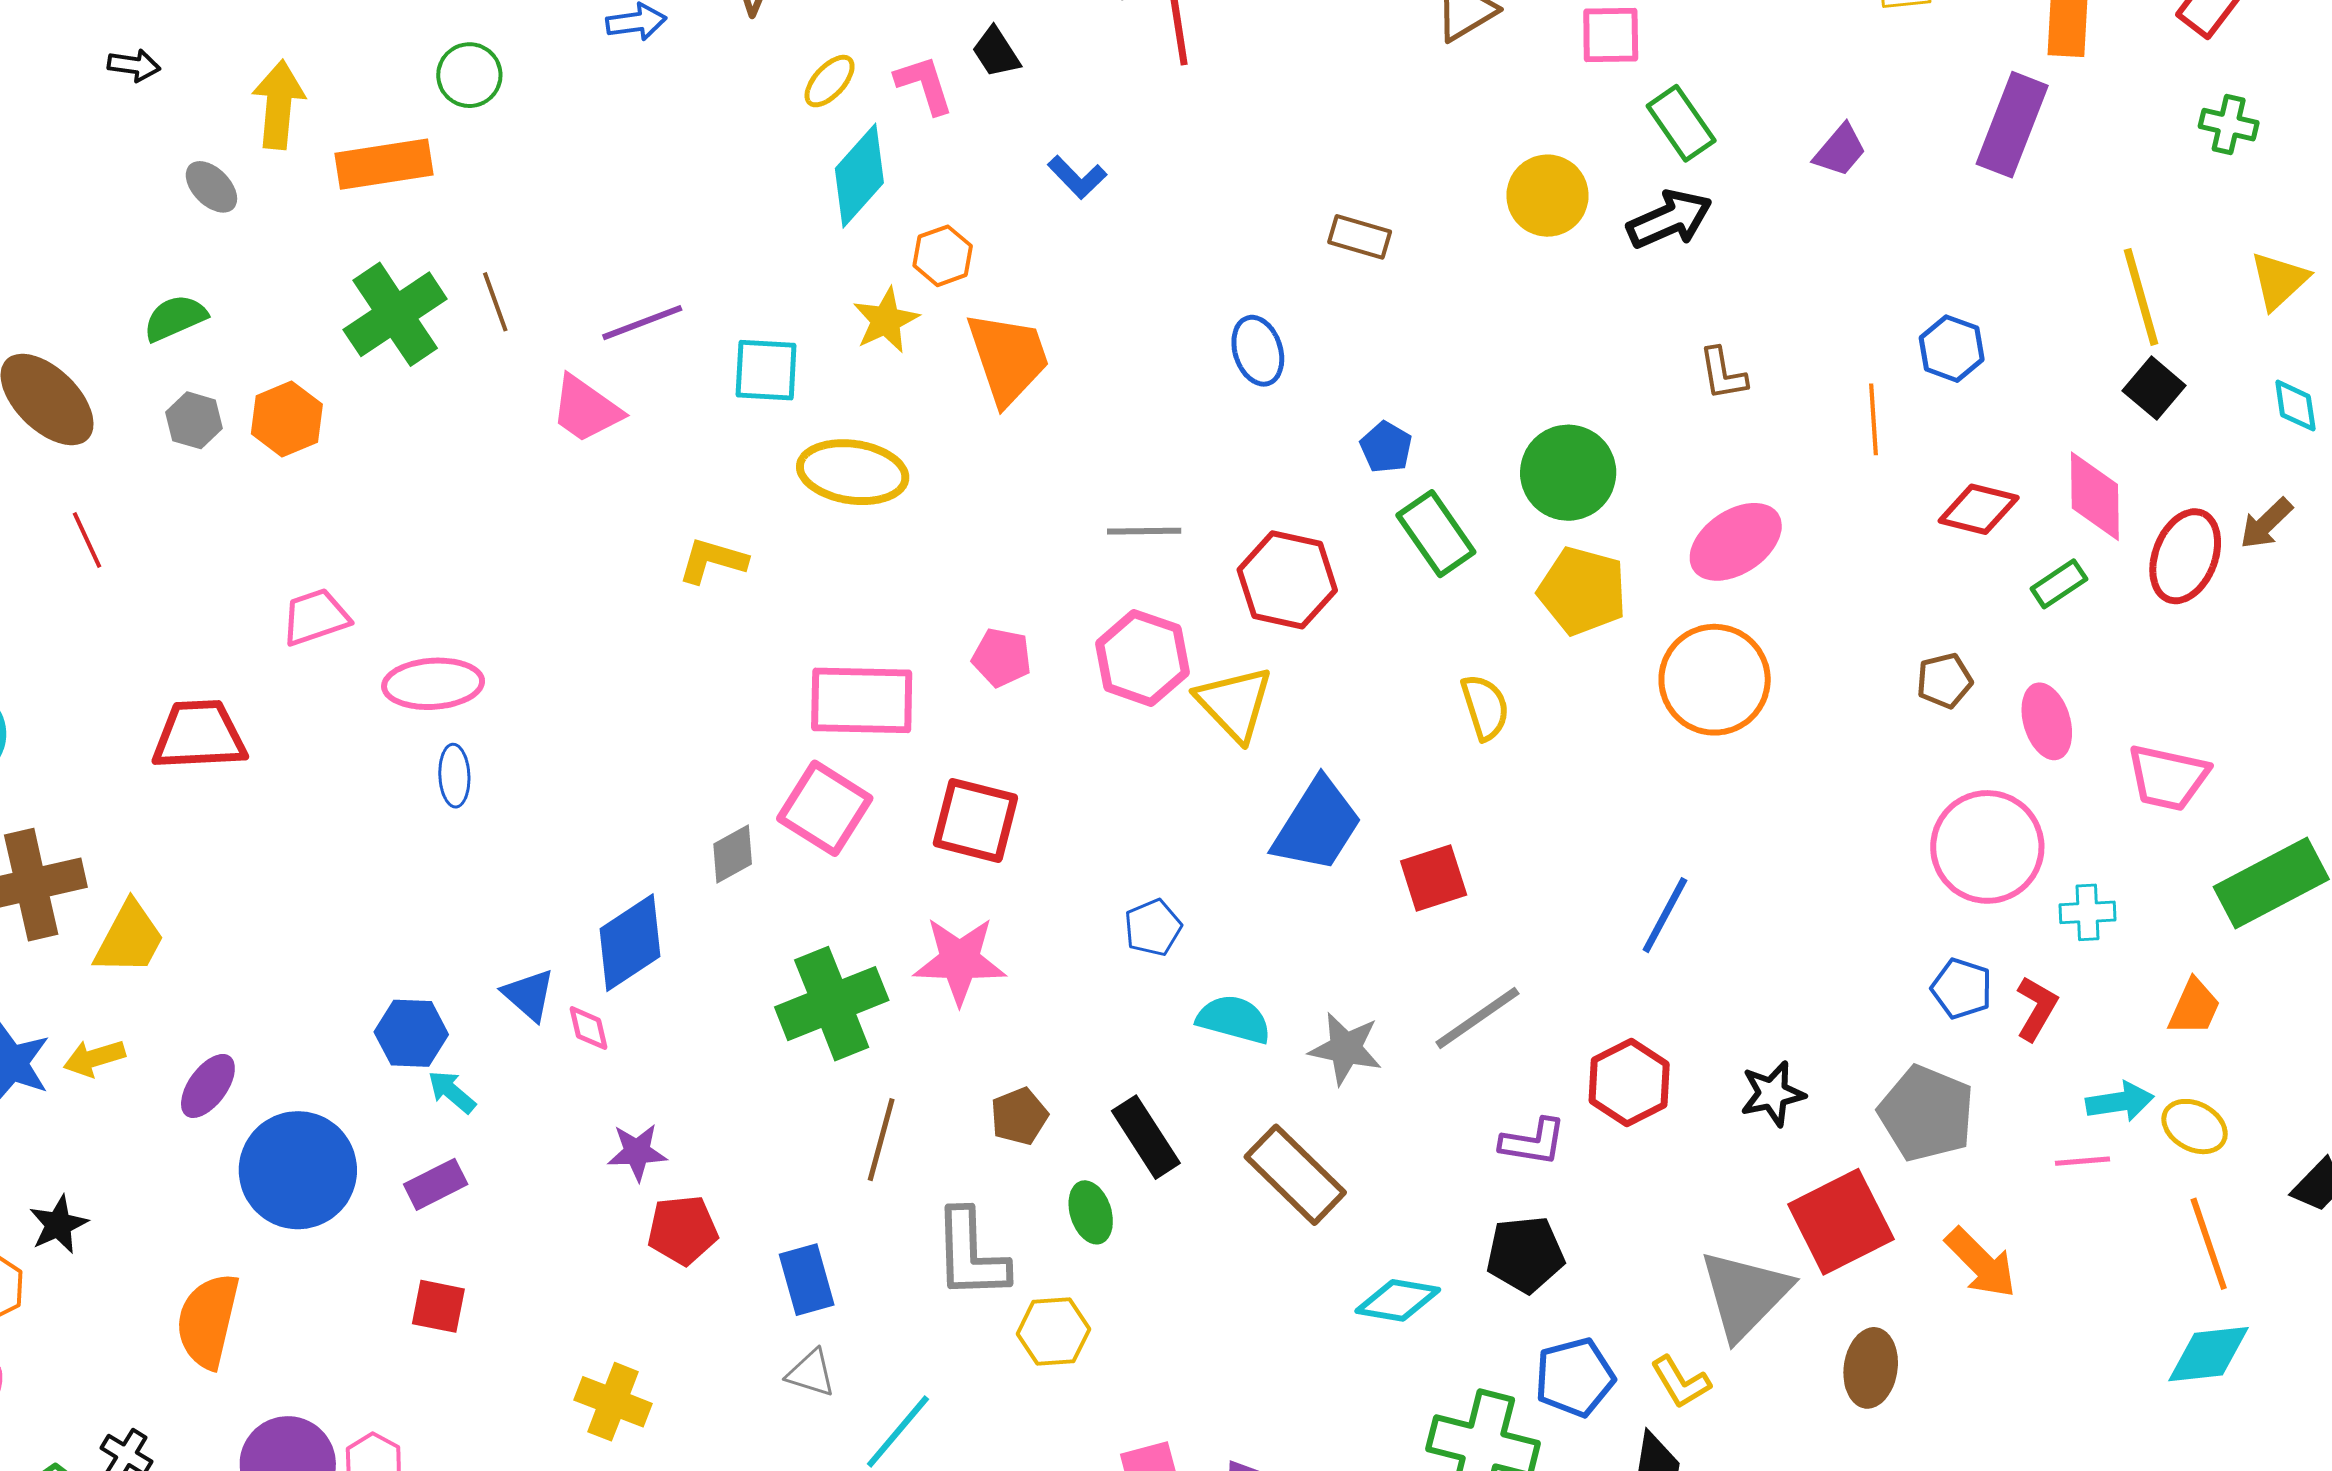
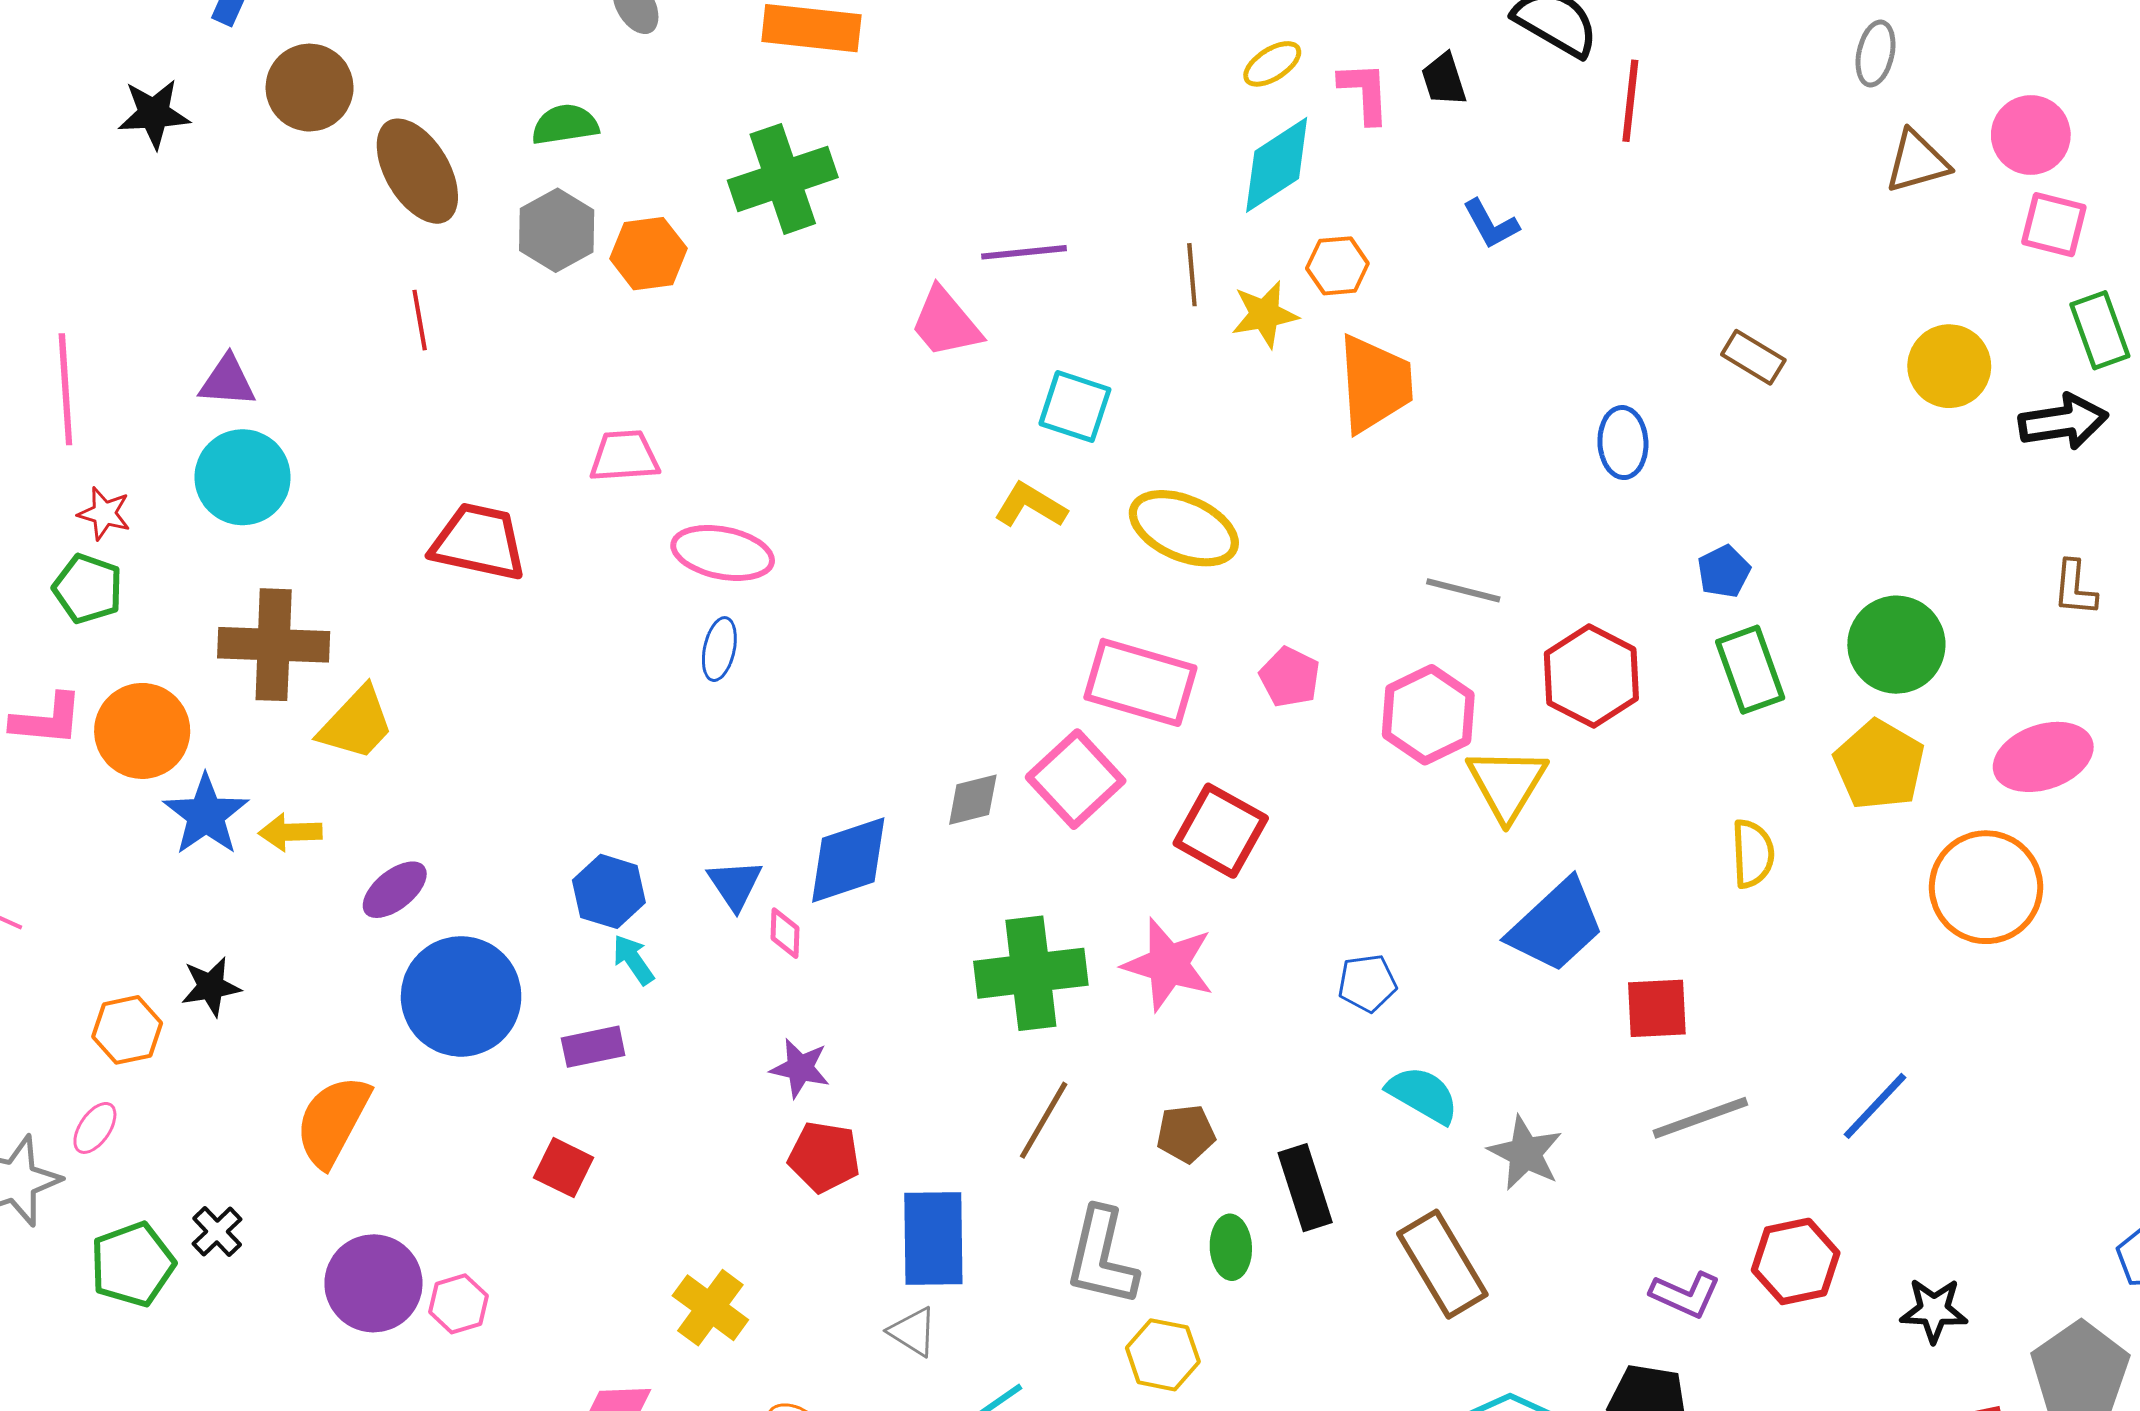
brown line: (495, 302) -> (1192, 275), moved
cyan square: (766, 370) -> (1075, 407), moved
gray hexagon: (194, 420) -> (557, 230), size x1.4
yellow ellipse: (853, 472) -> (1184, 528), moved
gray line: (1477, 1018) -> (1700, 1118), moved
blue rectangle: (807, 1280) -> (933, 1239), size x1.4

